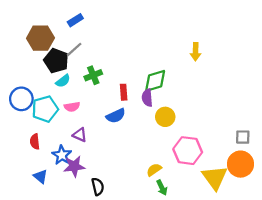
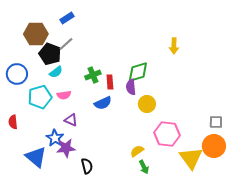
green cross: (93, 75) -> (93, 75), moved
blue circle: (21, 99) -> (17, 74), moved
red semicircle: (35, 142) -> (13, 122), moved
blue triangle: (40, 176) -> (36, 157), size x1.6

